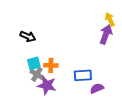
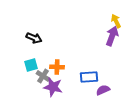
cyan square: (34, 63) -> (31, 65), moved

